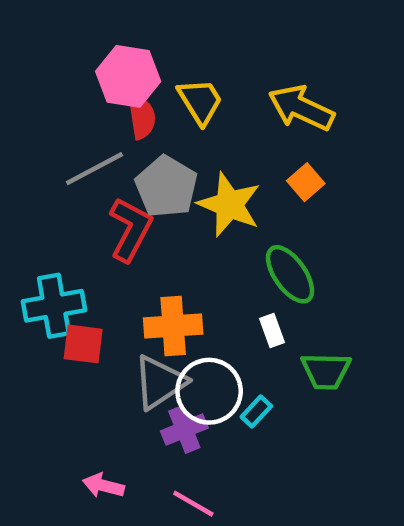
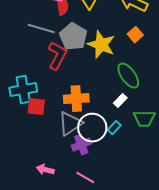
gray line: (94, 169) -> (41, 29), turned 44
white rectangle: (272, 330) -> (120, 101), turned 64
cyan rectangle: (256, 411) -> (114, 128), moved

